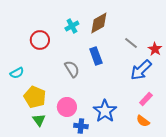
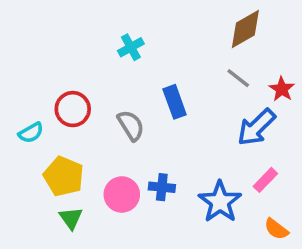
brown diamond: (99, 23) -> (245, 29), moved
red circle: (40, 40) -> (73, 109), moved
blue star: (105, 111) -> (220, 202), moved
orange semicircle: (143, 121) -> (276, 229), moved
blue cross: (81, 126) -> (162, 187), moved

